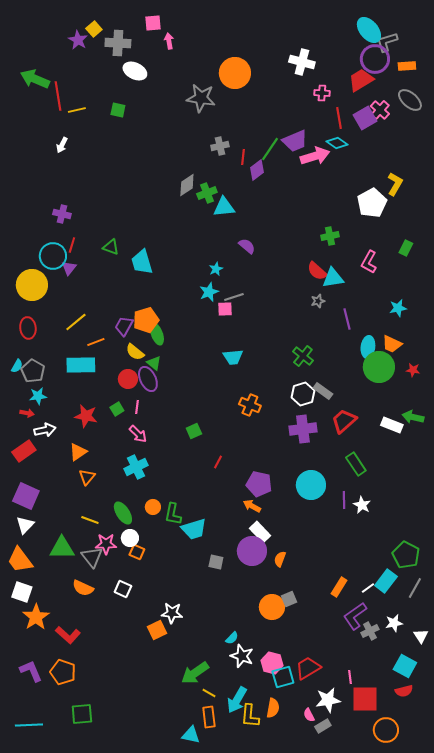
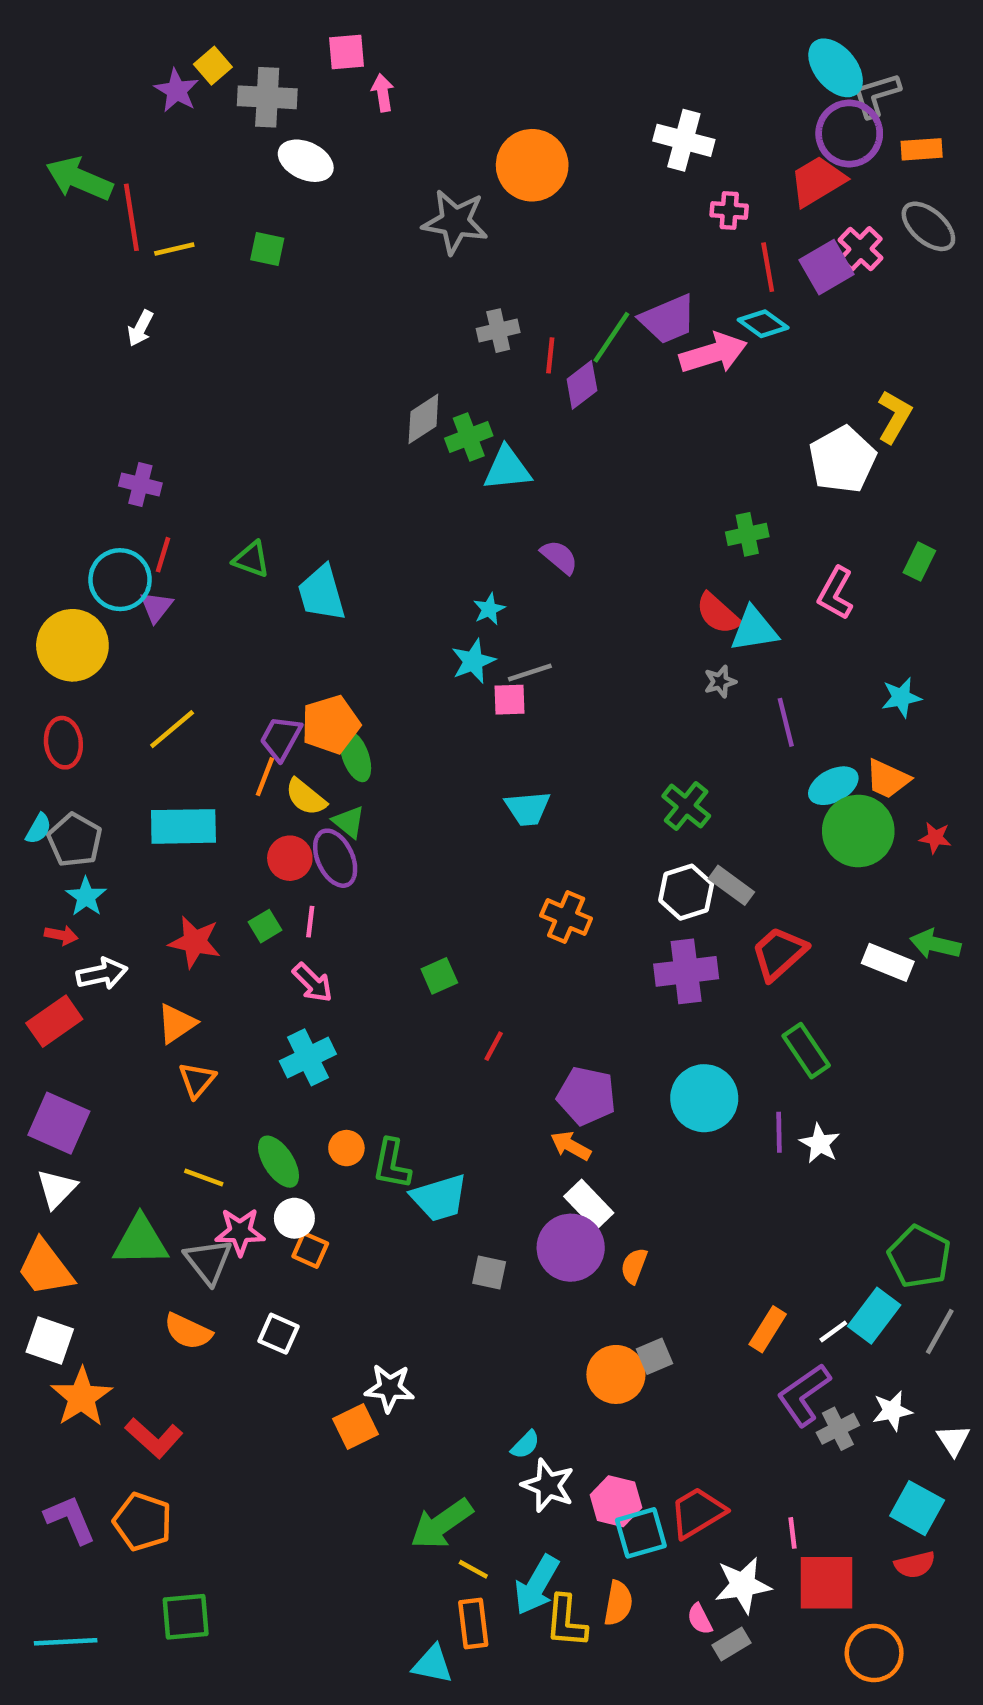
orange line: (96, 342) -> (265, 777), moved, turned -48
cyan ellipse: (368, 347) -> (833, 786), turned 55
cyan star: (38, 396) -> (86, 897), turned -30

